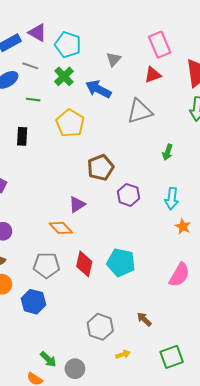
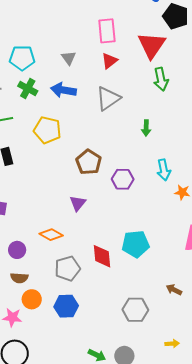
pink rectangle: (160, 45) -> (107, 31), turned 35
orange diamond: (61, 228) -> (51, 235), moved
yellow arrow: (123, 354) -> (172, 344), moved, turned 32

